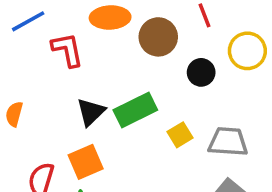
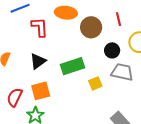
black triangle: (91, 112) -> (38, 61), moved
gray trapezoid: (228, 142) -> (122, 72), moved

